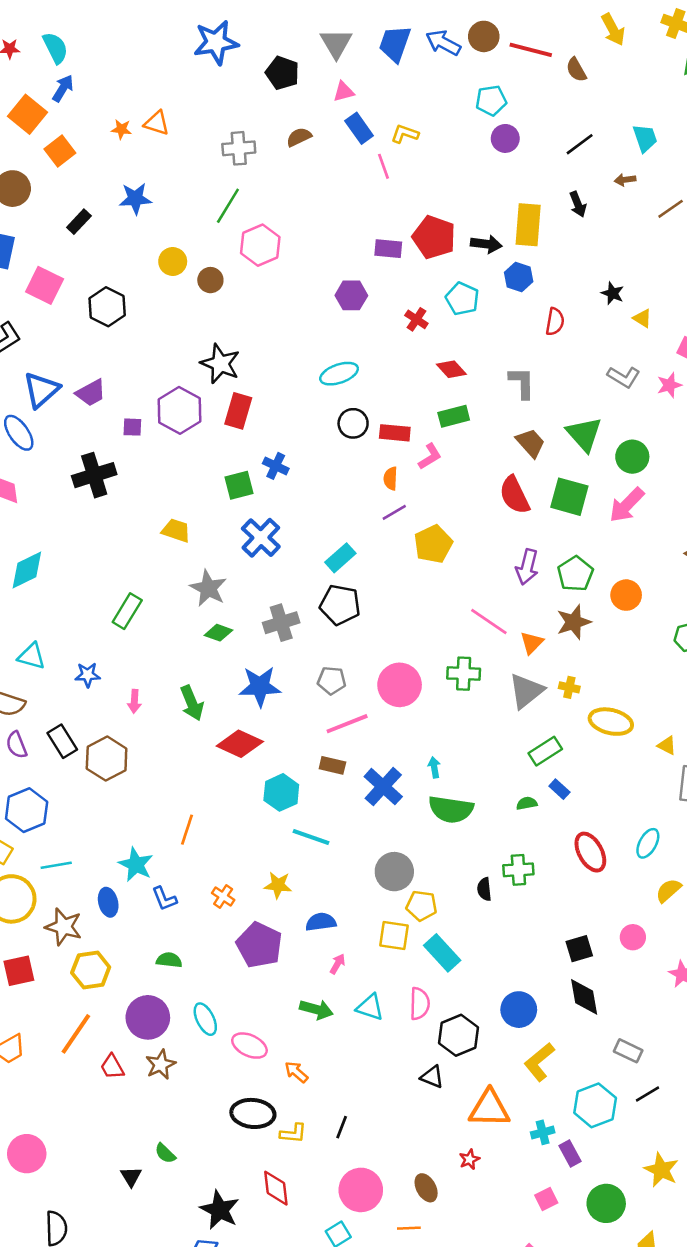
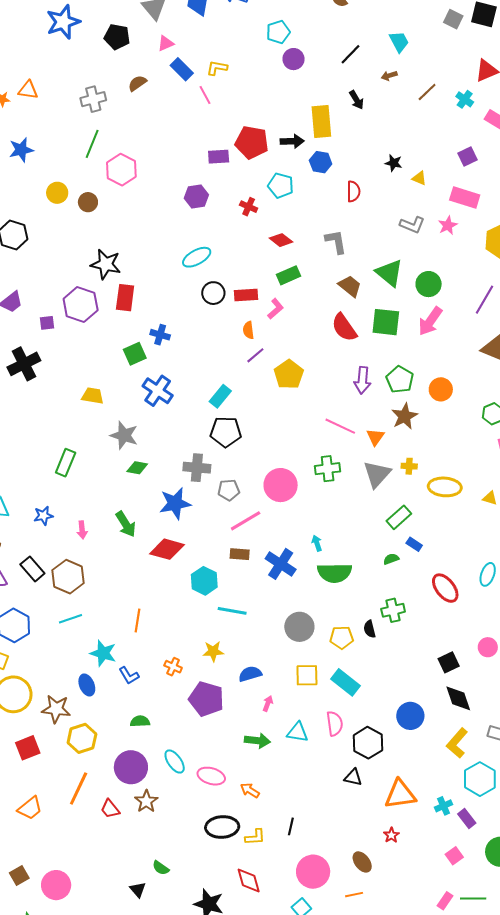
gray cross: (281, 623) -> (197, 468), moved, turned 32
cyan line: (56, 865) -> (71, 619), moved
yellow pentagon: (422, 906) -> (342, 637), moved
yellow L-shape: (539, 1062) -> (457, 743), moved

